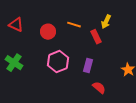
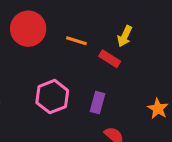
red circle: (48, 32) -> (28, 29), moved, size x1.5
red rectangle: (96, 37) -> (110, 59), turned -32

